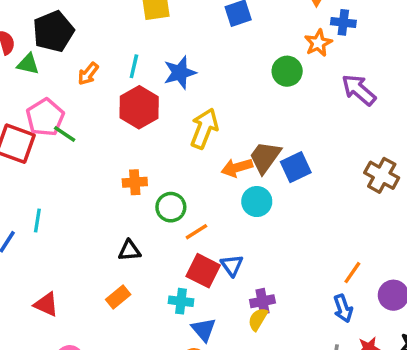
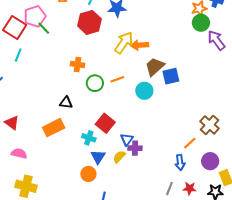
green circle: (287, 71) -> (201, 23), moved
orange arrow: (237, 168) -> (140, 45), moved
brown cross: (382, 175) -> (210, 125), moved
cyan line: (37, 221) -> (18, 55), moved
orange line: (196, 232) -> (117, 79), moved
blue triangle: (232, 265) -> (127, 139), moved
orange rectangle: (118, 297) -> (54, 128), size x1.5
yellow semicircle: (258, 319) -> (119, 157), moved

